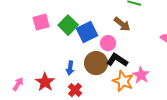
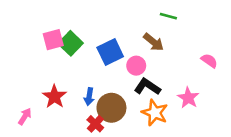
green square: (68, 25) -> (71, 43), moved
brown circle: (96, 63) -> (111, 108), moved
pink star: (141, 75) -> (188, 98), moved
red star: (45, 82) -> (54, 97), moved

